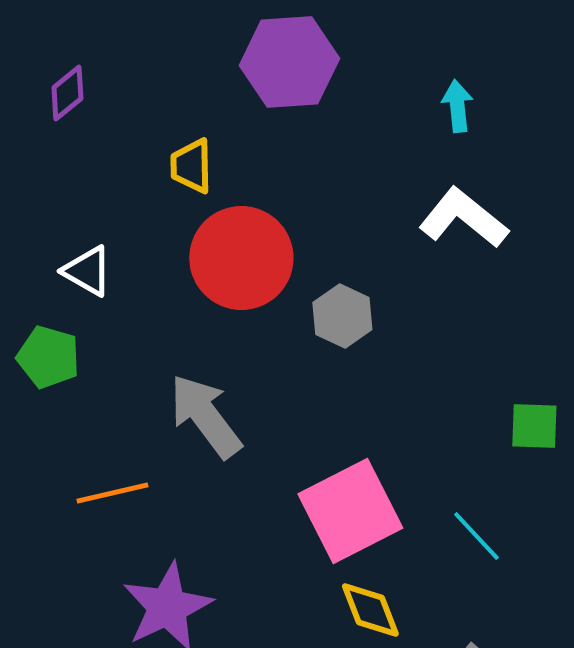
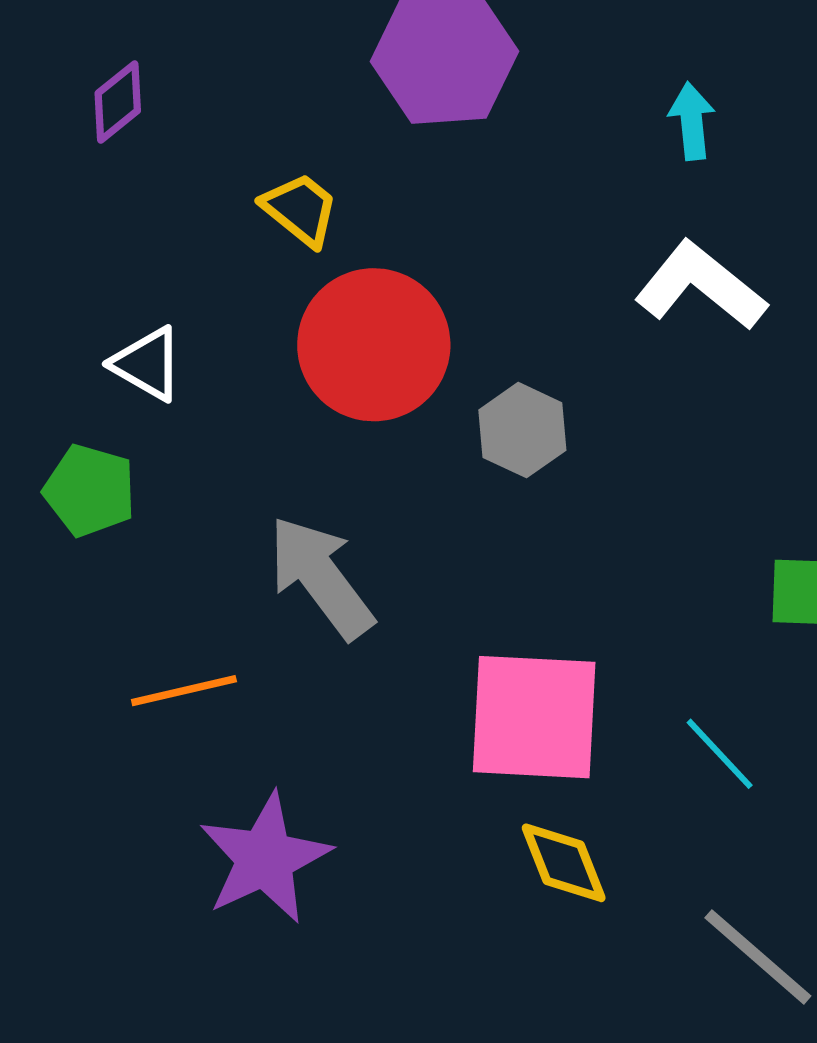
yellow trapezoid: (191, 166) -> (300, 209), turned 130
pink square: (350, 511) -> (534, 717), turned 30

